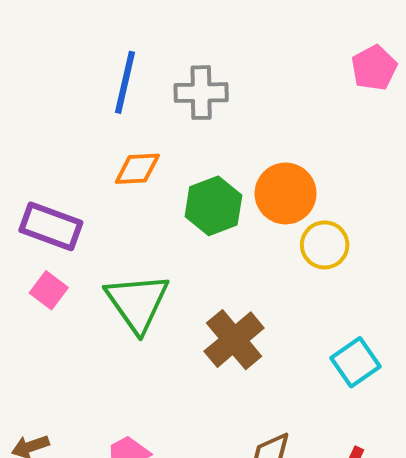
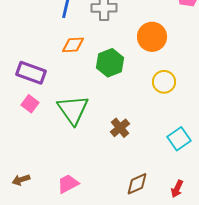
orange circle: (286, 193) -> (152, 37), moved
brown cross: (234, 340) -> (120, 128), size x0.7

